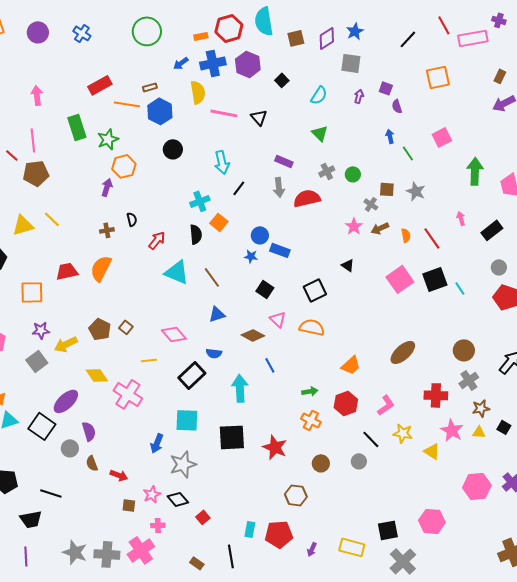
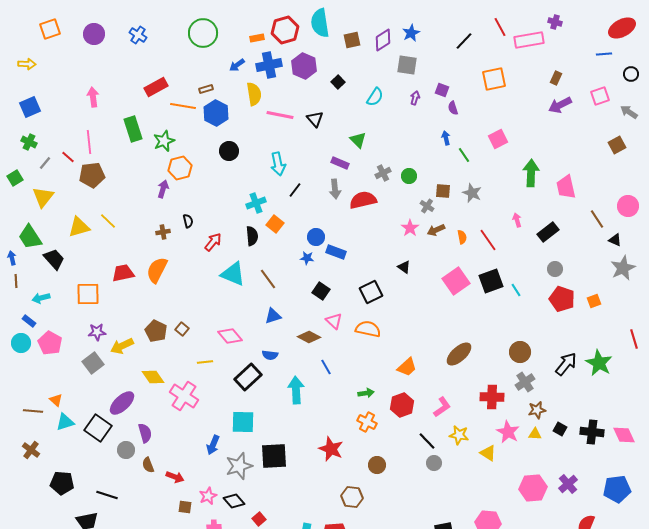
green triangle: (320, 133) -> (358, 140), moved
black square: (232, 437) -> (274, 456), moved
gray circle: (359, 461) -> (434, 463), moved

